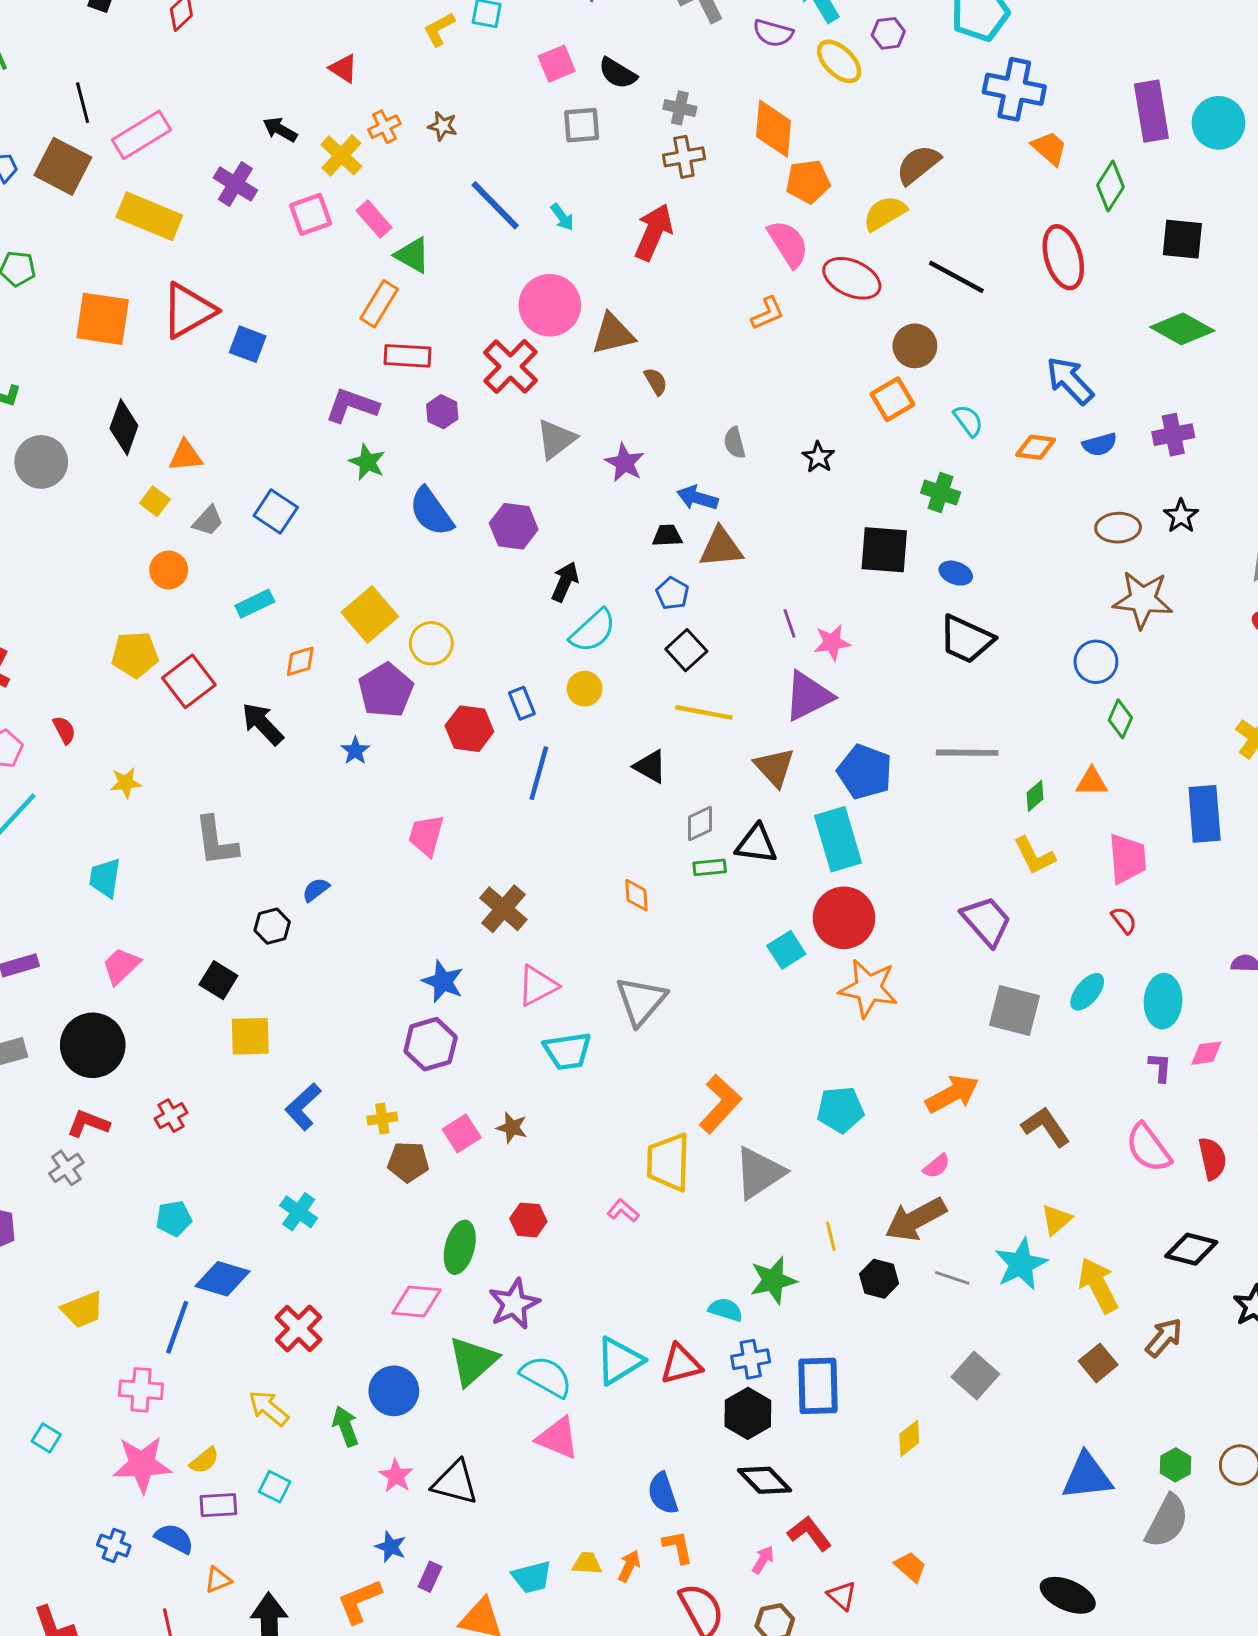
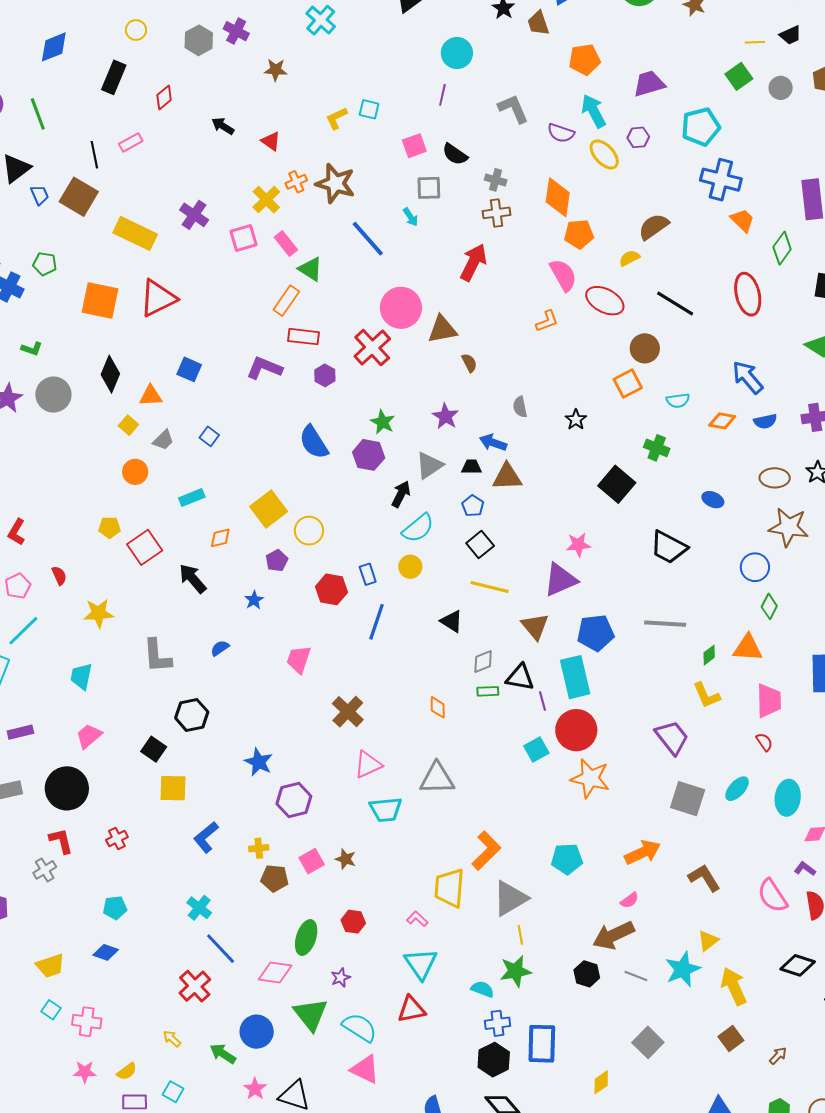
brown star: (443, 126) -> (335, 183), size x2.0
black arrow: (280, 130) -> (223, 126), moved
pink rectangle: (142, 135) -> (131, 143), moved, size x0.6
yellow semicircle: (885, 213) -> (629, 258), size x0.7
cyan arrow: (562, 217) -> (411, 217), moved
blue square: (248, 344) -> (189, 369), moved
cyan semicircle: (968, 421) -> (678, 401), turned 115
gray triangle: (556, 439) -> (429, 465), moved
green star: (367, 462) -> (383, 422), moved
blue square: (276, 511) -> (209, 436), size x0.7
black square: (884, 550) -> (617, 484), turned 33
blue ellipse: (956, 573) -> (713, 500), moved
purple line: (789, 623) -> (543, 701), moved
yellow pentagon: (135, 655) -> (109, 527), size x0.7
purple pentagon: (386, 690) -> (277, 561), size x0.6
blue pentagon: (865, 772) -> (596, 633), turned -30
orange triangle: (1092, 782) -> (748, 648), size x1.4
yellow star: (126, 783) -> (99, 613), size x1.4
blue semicircle: (316, 890) -> (220, 648), moved
black hexagon: (272, 926) -> (192, 715), size x1.4
blue star: (443, 981) -> (259, 762), moved
gray triangle: (641, 1001) -> (437, 778), turned 45
purple L-shape: (1160, 1067) -> (805, 869), moved, turned -60
red L-shape: (88, 1124) -> (61, 841), turned 52
yellow line: (831, 1236) -> (520, 935), moved
blue diamond: (223, 1279) -> (106, 952), moved, size x0.7
purple star: (514, 1304) -> (341, 978), size x0.6
blue line: (177, 1327) -> (221, 949), moved, turned -66
brown arrow: (1164, 1338) -> (778, 1056), moved, size x0.7
green triangle: (473, 1361) -> (311, 1014), turned -30
cyan triangle: (619, 1361) -> (421, 964), moved, turned -36
red triangle: (681, 1364) -> (412, 1009), moved
yellow arrow: (269, 1408) -> (172, 1039), size x0.7
green arrow: (346, 1426) -> (223, 1054), turned -40
cyan square: (46, 1438) -> (51, 1010), moved
pink star: (142, 1464) -> (85, 1072), size x0.6

